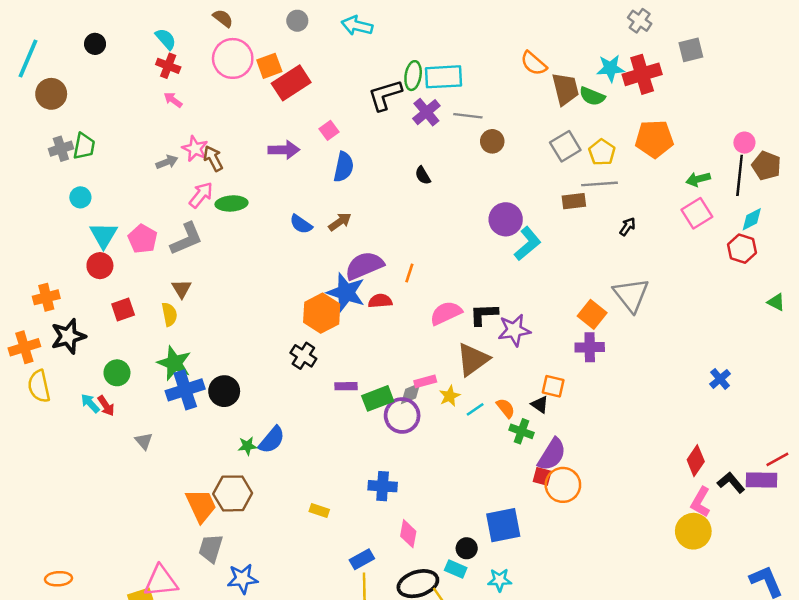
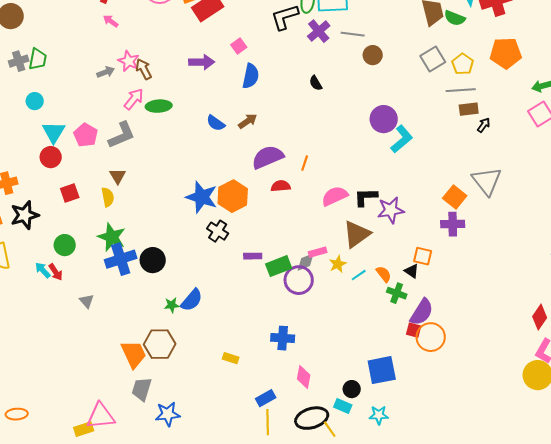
brown rectangle: (574, 201) -> (469, 109), moved
blue star: (346, 292) -> (202, 197), moved

